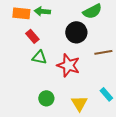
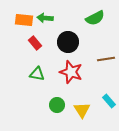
black circle: (76, 32) -> (68, 42), moved
green triangle: (39, 57) -> (37, 74), moved
green circle: (46, 98) -> (57, 105), moved

